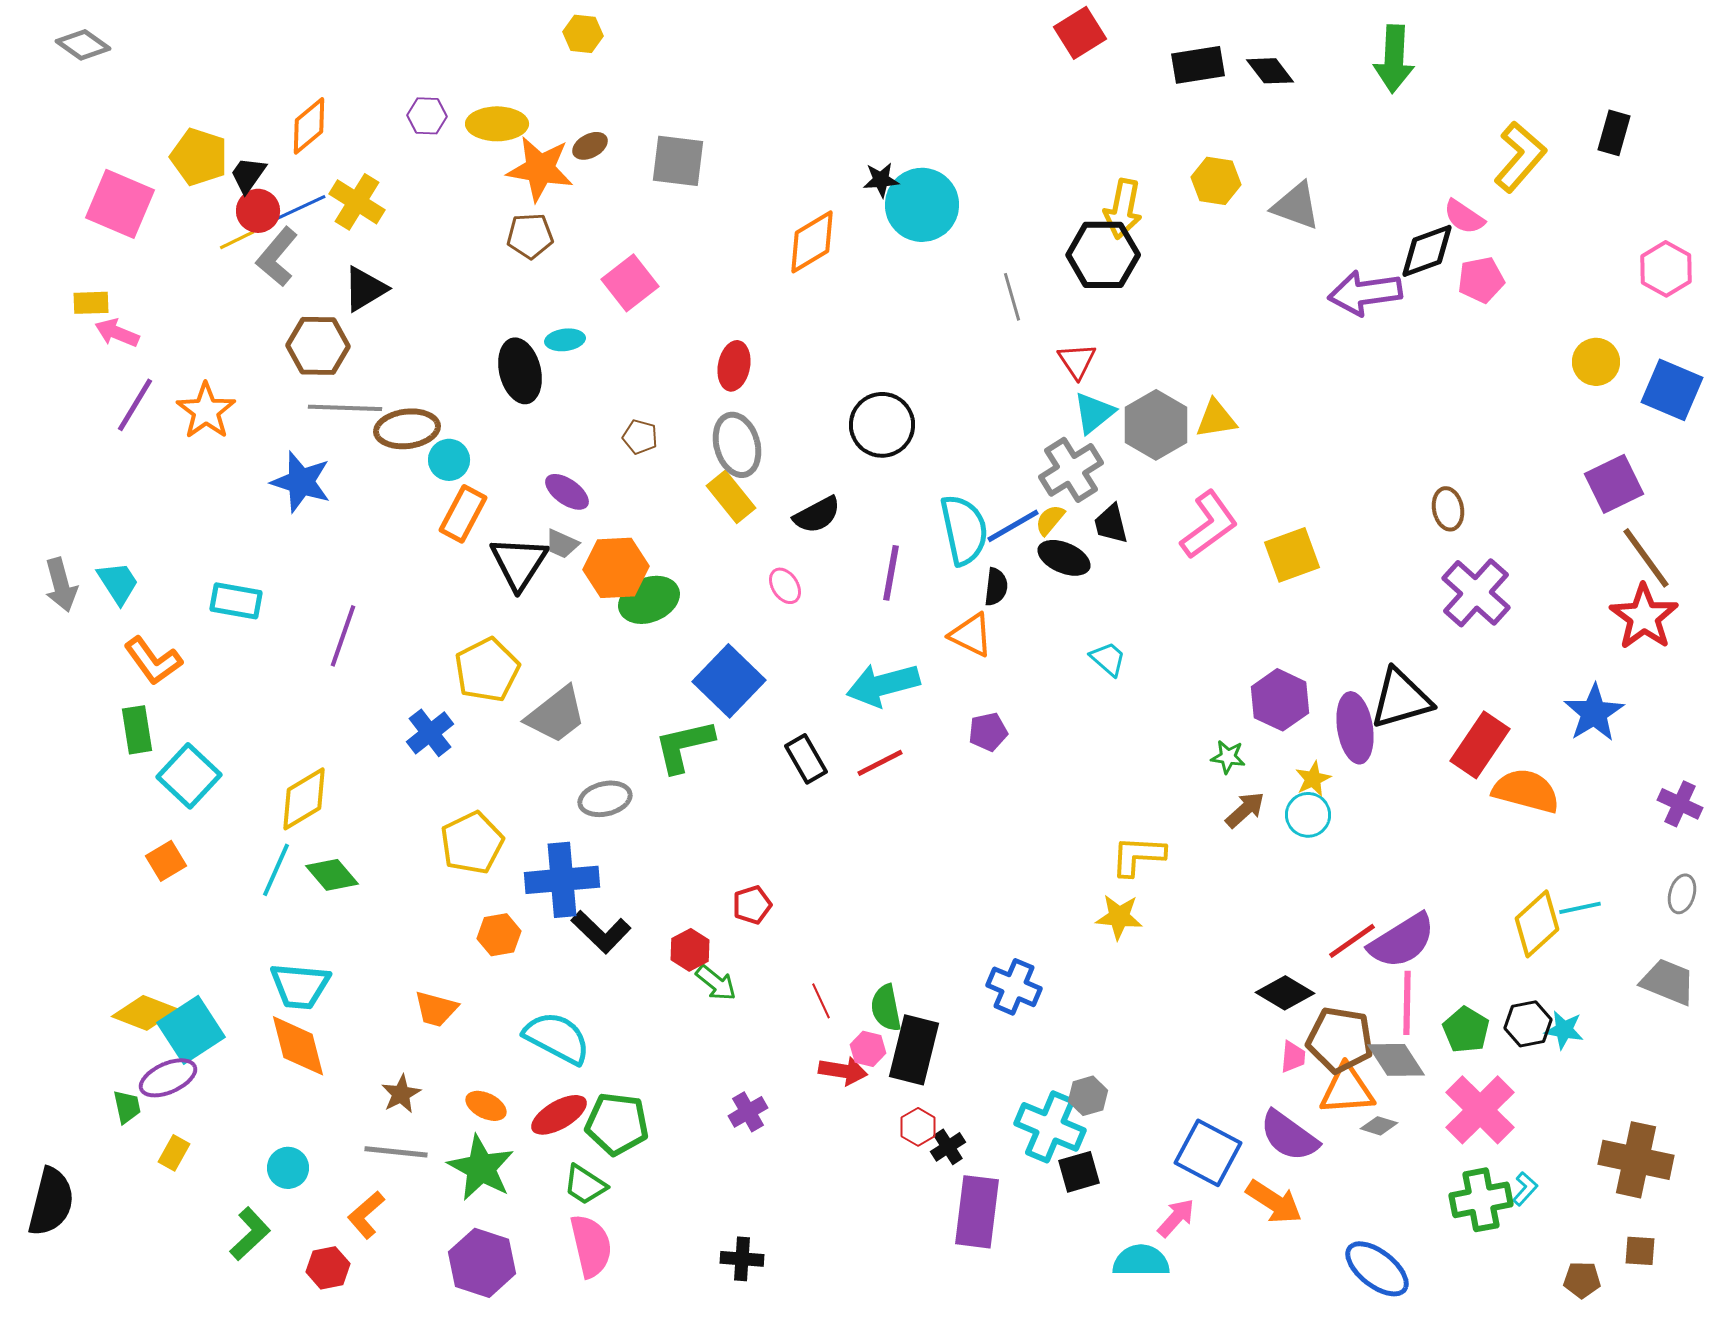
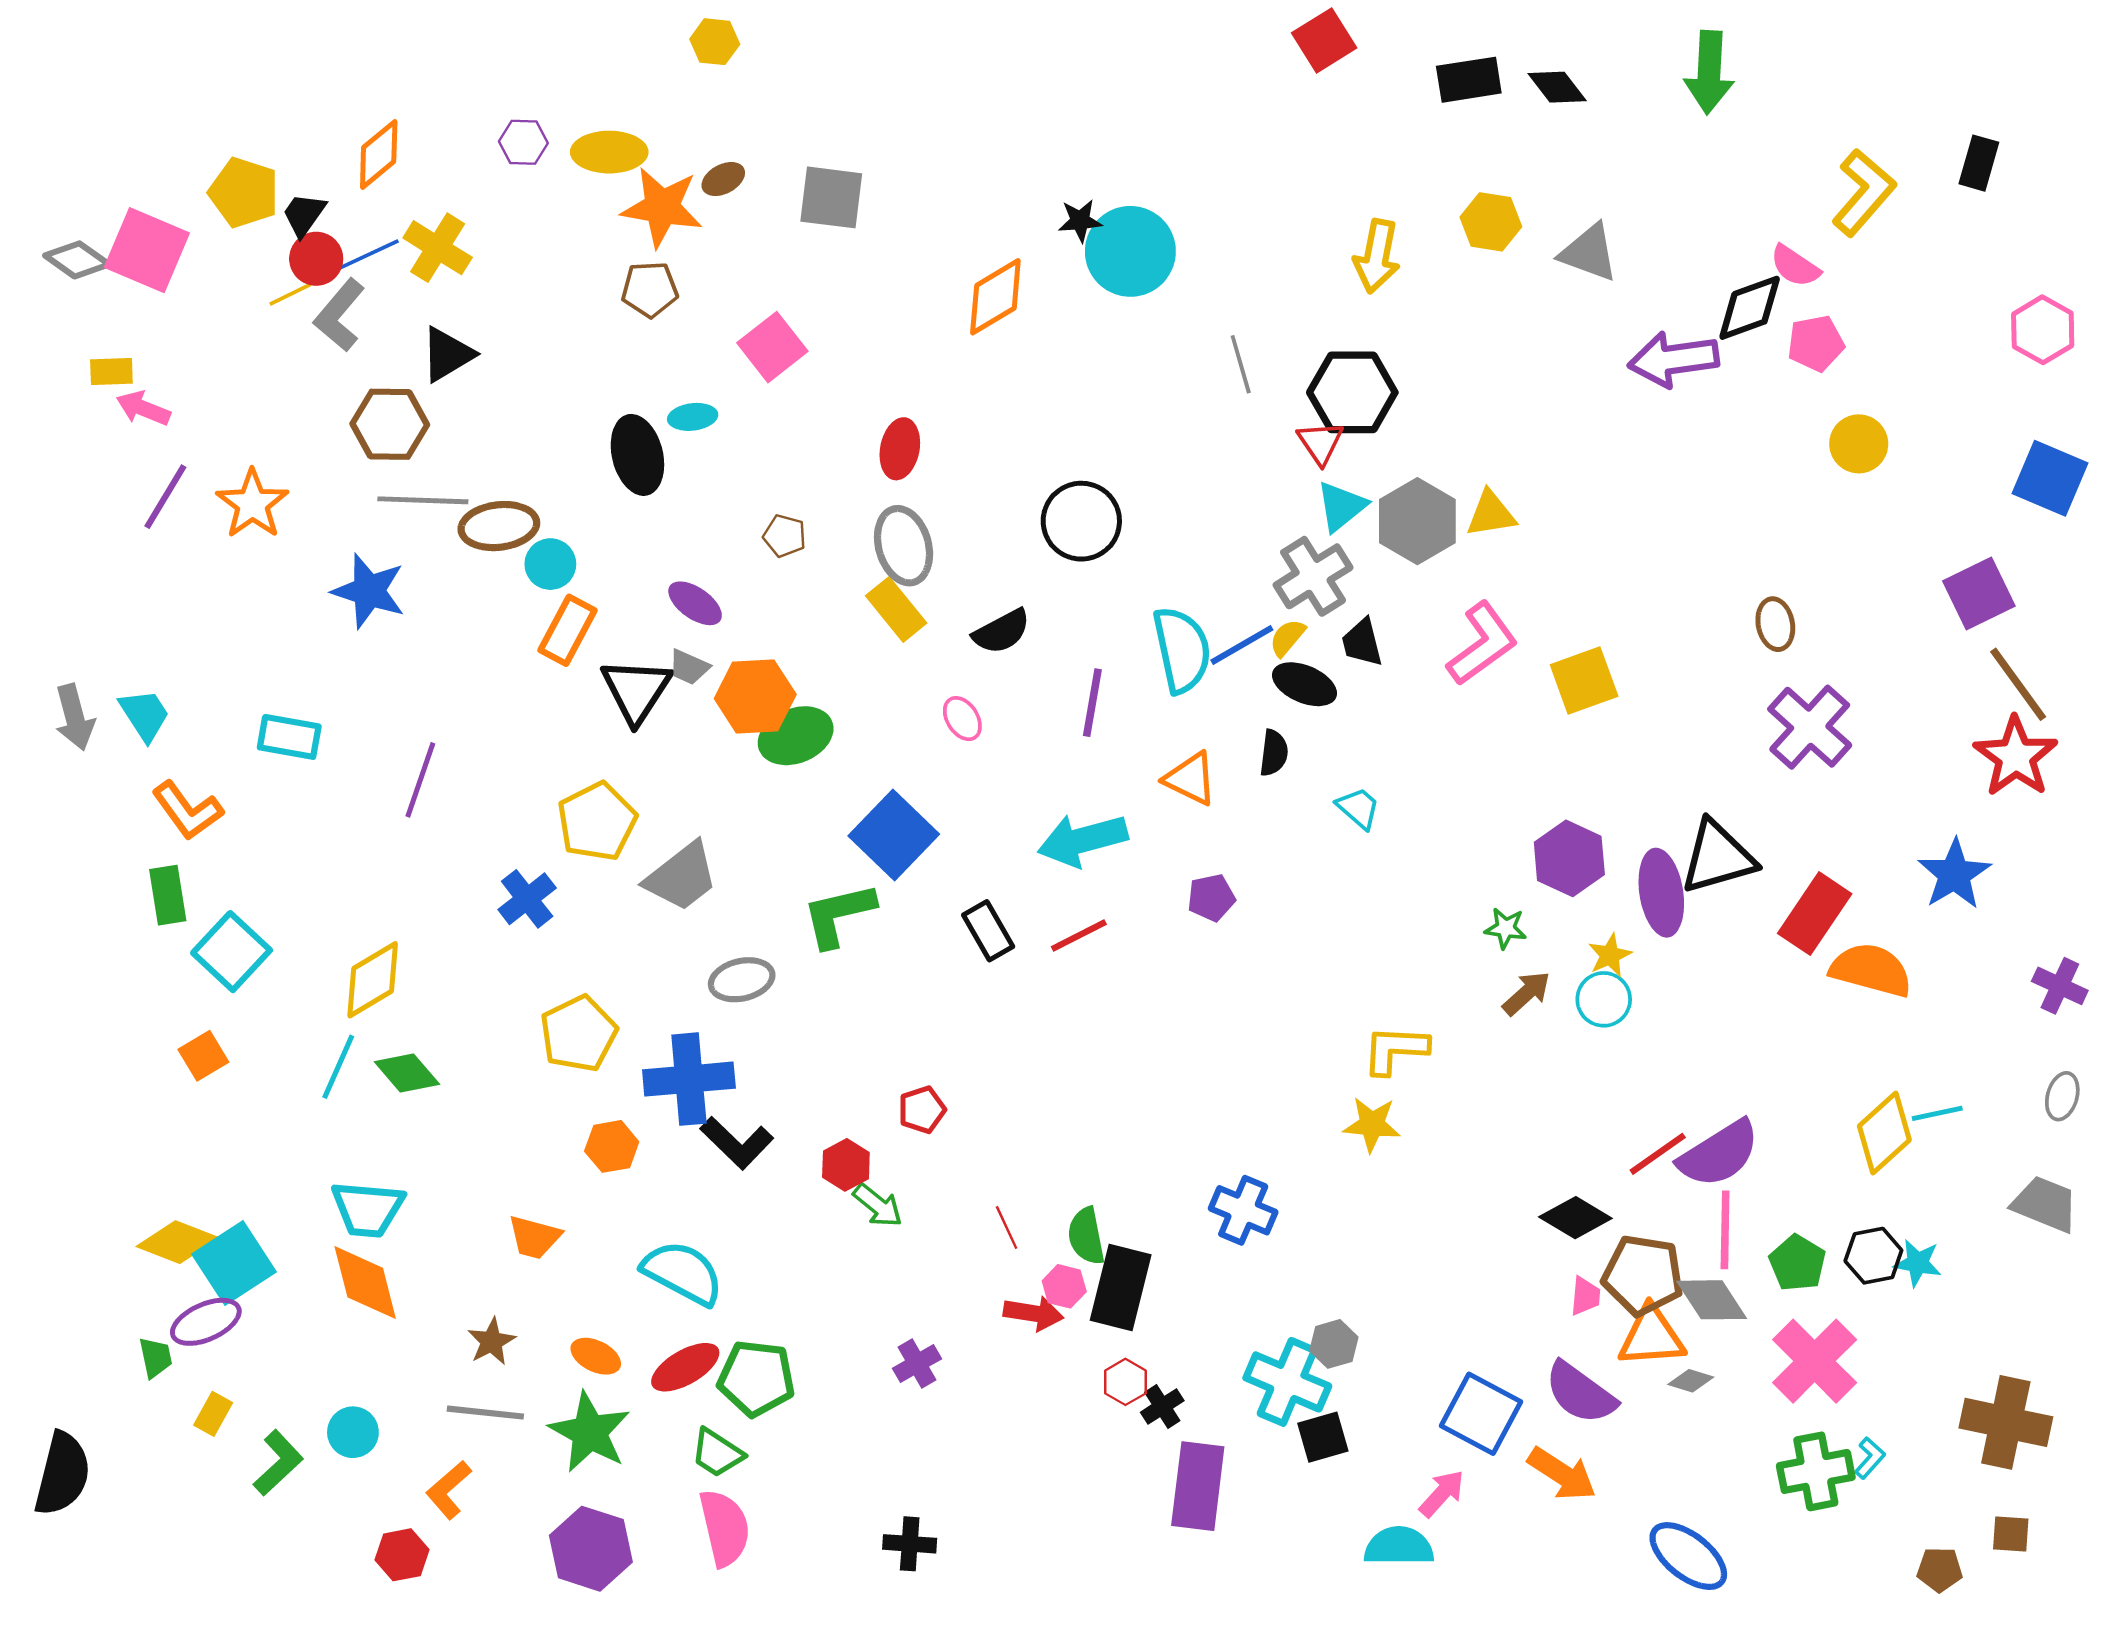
gray diamond: (83, 45) -> (77, 260), moved
black hexagon: (1103, 255) -> (1352, 392), moved
yellow circle: (1596, 362) -> (1859, 444), moved
black semicircle: (996, 587) -> (1274, 753), moved
green L-shape: (250, 1234) -> (278, 1463), moved

